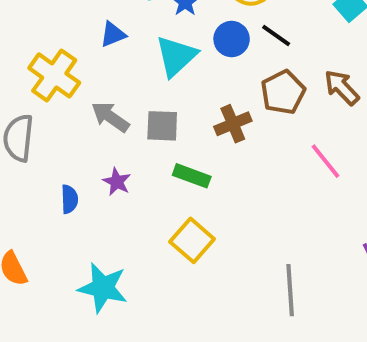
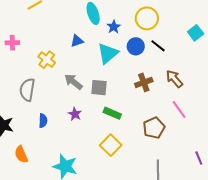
yellow cross: (54, 75) -> (47, 60), size x0.7
brown arrow: (342, 87) -> (174, 79), moved
brown pentagon: (283, 92) -> (154, 128), moved
brown cross: (233, 124) -> (144, 82), moved
blue semicircle: (69, 199) -> (43, 121), moved

